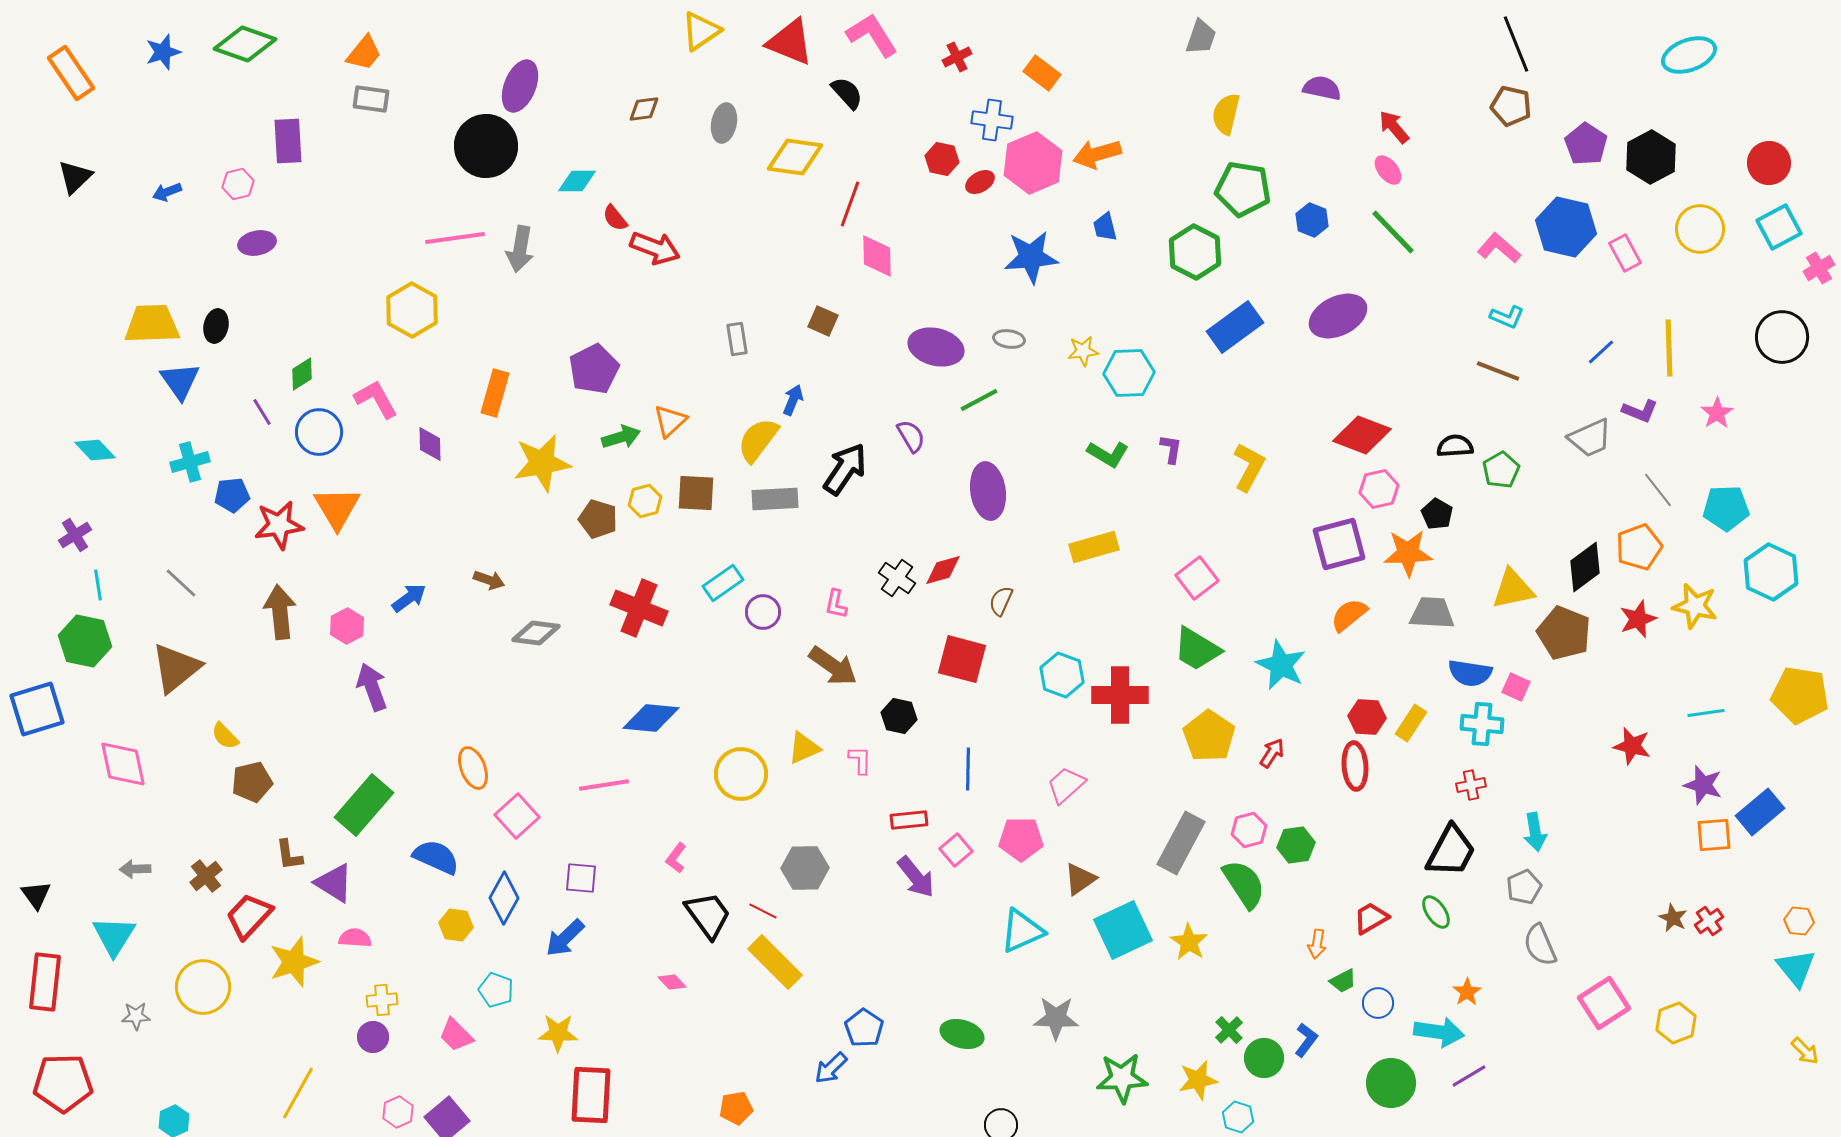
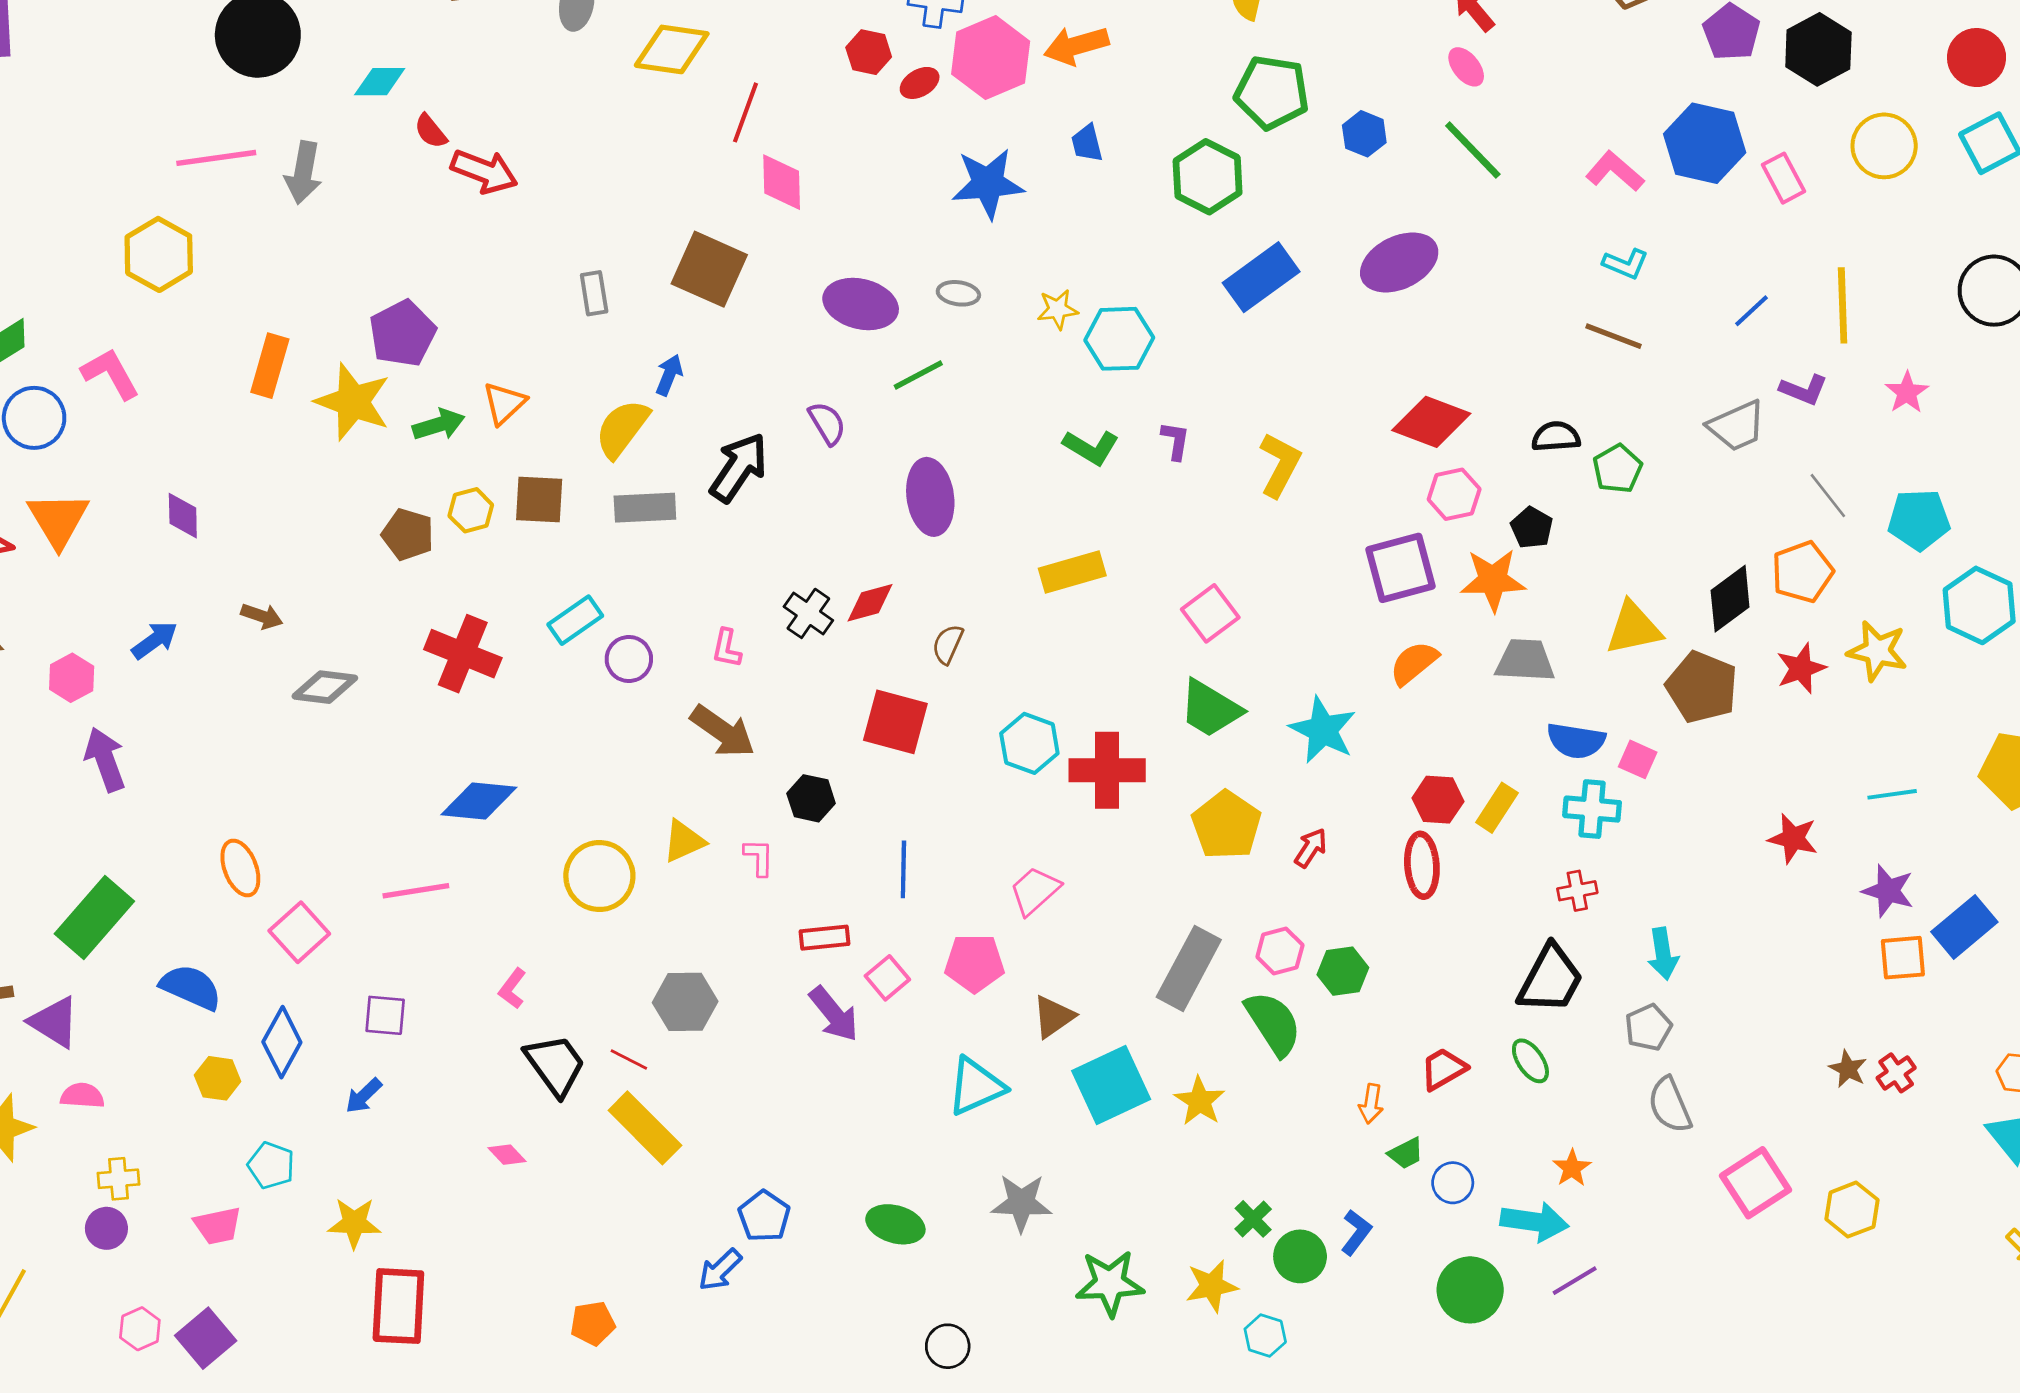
brown square: (823, 321) -> (709, 269), size x1.8
purple diamond: (430, 444) -> (183, 516), moved
yellow star: (542, 463) -> (353, 402), moved, turned 30
blue arrow: (565, 938) -> (364, 1096), size x0.7
pink trapezoid: (456, 1035) -> (218, 1226), turned -57

